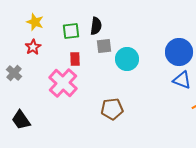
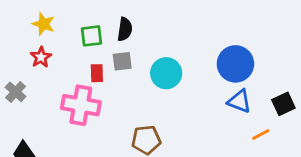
gray square: (104, 46) -> (122, 61), moved
pink cross: (63, 83) -> (81, 105), turned -32

